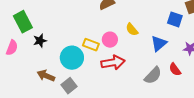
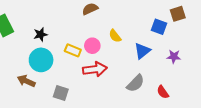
black star: (40, 41) -> (41, 34), moved
cyan circle: (72, 58) -> (41, 60), moved
red semicircle: (175, 69) -> (163, 92), moved
gray square: (69, 86) -> (61, 93), moved, turned -35

